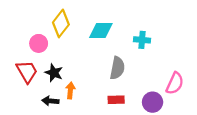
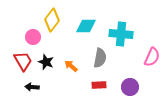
cyan cross: (142, 40) -> (121, 34), size x1.6
pink semicircle: (175, 83) -> (152, 57), moved
orange arrow: (70, 90) -> (71, 66), moved, turned -56
black arrow: (50, 101) -> (32, 87), moved

